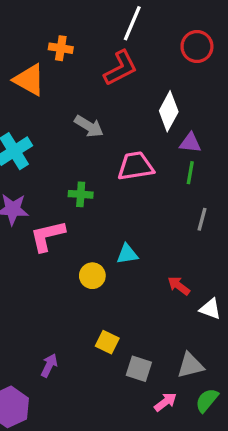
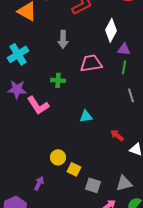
gray arrow: (89, 126) -> (63, 39), turned 60
gray line: (202, 219) -> (131, 95), turned -32
pink L-shape: (47, 236) -> (38, 105), turned -110
yellow circle: (92, 276) -> (58, 157), moved

